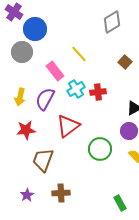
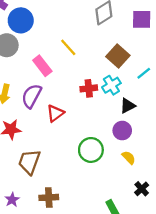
brown square: (125, 62) -> (118, 56), size x1.5
cyan cross: (76, 89) -> (111, 85), moved
red triangle: (68, 126) -> (55, 113), moved, size x0.7

